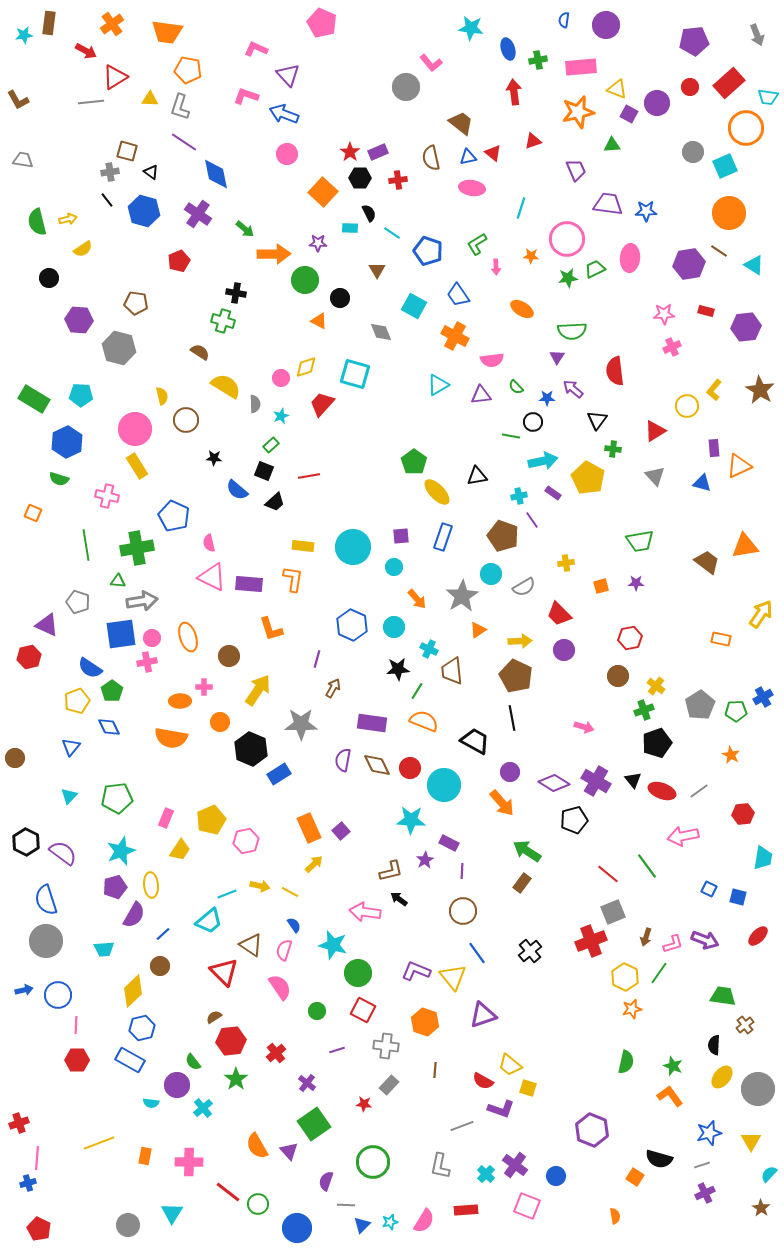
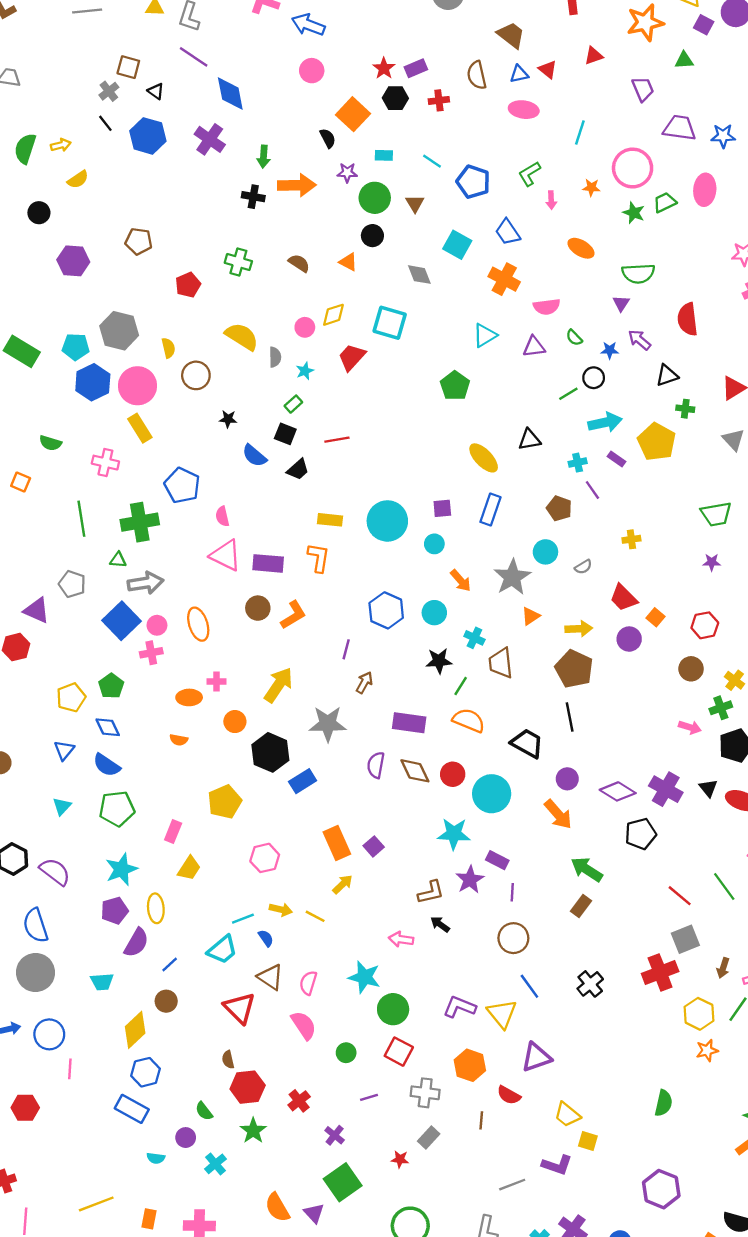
gray cross: (110, 172) -> (109, 91), turned -30
black semicircle: (369, 213) -> (328, 138), moved
green semicircle: (37, 222) -> (25, 149), turned 32
green arrow: (245, 229) -> (264, 157), turned 54
red pentagon: (179, 261) -> (188, 285), moved
green star: (568, 278) -> (634, 213), turned 30
green circle: (305, 280) -> (375, 198), moved
black cross: (236, 293) -> (253, 197), moved
gray hexagon: (119, 348) -> (119, 331), moved
brown semicircle: (200, 352) -> (299, 263), moved
black triangle: (597, 420) -> (667, 375), turned 35
green line: (511, 436) -> (568, 394), turned -42
blue hexagon: (67, 442) -> (93, 382), moved
green pentagon: (414, 462) -> (455, 386), moved
brown pentagon: (503, 536) -> (559, 508), size x0.7
orange square: (601, 586) -> (655, 617), moved, turned -35
gray semicircle: (524, 587) -> (583, 567), size x0.7
orange L-shape: (271, 629) -> (293, 615), turned -104
blue square: (121, 634) -> (121, 621), turned -36
brown circle: (229, 656) -> (258, 608), moved
blue semicircle: (90, 668) -> (107, 765), moved
pink arrow: (584, 727) -> (690, 727), moved
orange semicircle: (171, 738) -> (179, 740), size x0.5
yellow pentagon: (211, 820) -> (225, 802), moved
purple star: (425, 860) -> (470, 880), size x1.4
pink arrow: (365, 912) -> (401, 939), size x0.7
blue semicircle: (294, 925) -> (266, 938), moved
brown semicircle: (214, 1017) -> (228, 1060), turned -70
red hexagon: (77, 1060) -> (25, 1108), moved
green semicircle: (626, 1062) -> (664, 1103), moved
red semicircle: (483, 1081) -> (509, 1095), moved
purple circle: (177, 1085) -> (186, 1138), size x0.7

